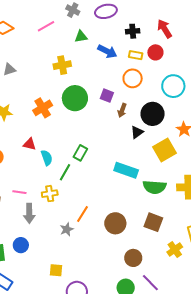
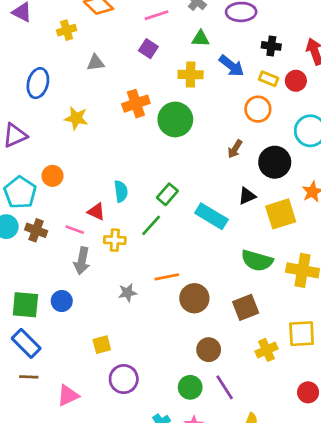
yellow cross: (62, 65) -> (191, 75), moved
purple square: (107, 96) -> (148, 49), moved
orange cross: (43, 108) -> (136, 104), moved
black triangle: (137, 132) -> (247, 196), moved
red triangle: (30, 144) -> (96, 212), moved
cyan rectangle: (126, 170) -> (211, 216), moved
green line: (65, 172) -> (151, 225), moved
orange line: (82, 214) -> (167, 277), moved, turned 36
brown square: (153, 222) -> (246, 307), turned 36
yellow square: (56, 270) -> (102, 345), turned -32

